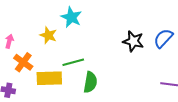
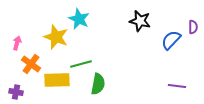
yellow star: (48, 35) -> (56, 37), size x1.4
black star: (133, 41) -> (140, 21), moved

